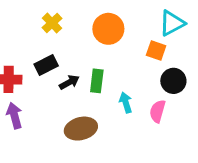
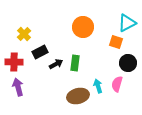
yellow cross: (52, 23) -> (24, 34), moved
cyan arrow: (126, 103) -> (98, 86), moved
brown ellipse: (81, 129) -> (78, 96), moved

